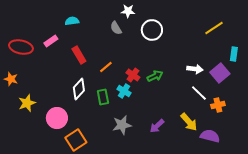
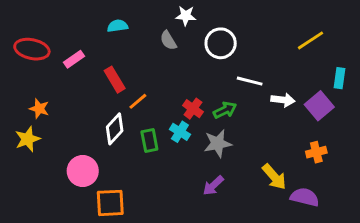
cyan semicircle: (72, 21) -> (118, 26), moved
red ellipse: (21, 47) -> (32, 49), moved
orange line: (106, 67) -> (138, 101), moved
orange star: (11, 79) -> (39, 109), moved
white line: (199, 93) -> (250, 81), moved, turned -30
yellow star: (27, 103) -> (28, 139), moved
gray star: (122, 125) -> (218, 143), moved
purple arrow: (157, 126) -> (213, 186), moved
orange square: (76, 140) -> (110, 203), turned 30

